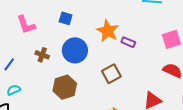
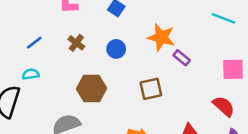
orange star: (108, 31) -> (161, 37), turned -30
blue circle: (75, 50) -> (116, 49), size x0.6

